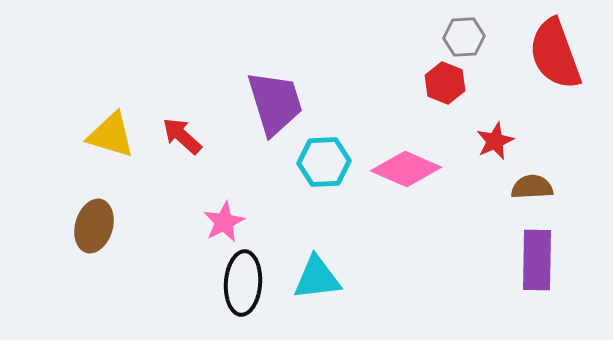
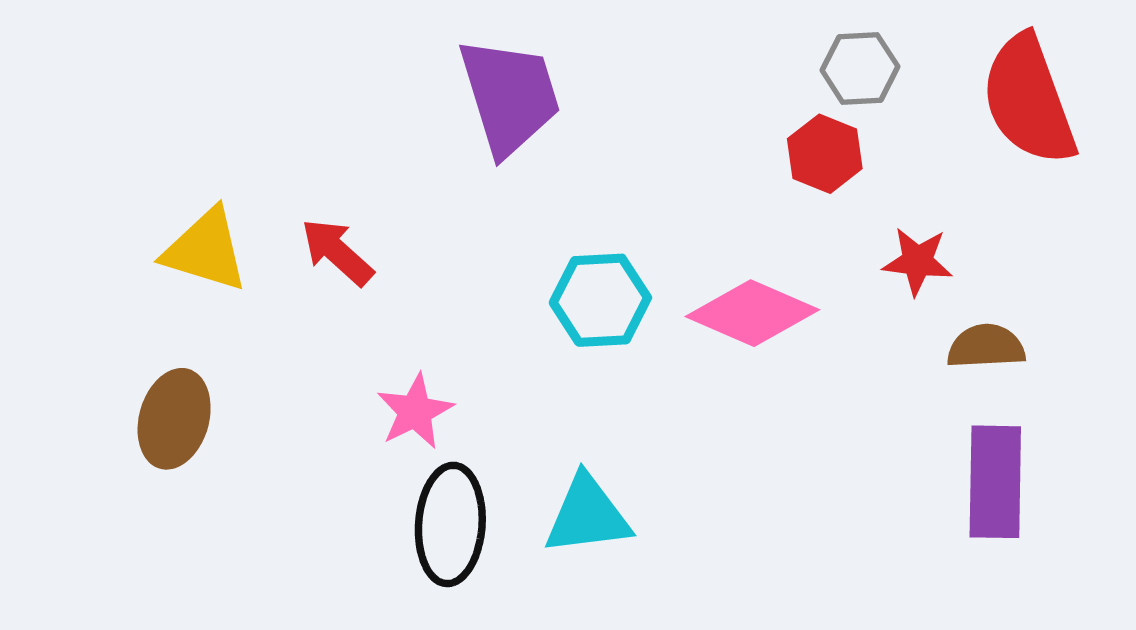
purple trapezoid: (275, 103) -> (510, 96), moved
red star: (495, 141) -> (917, 261), turned 30

